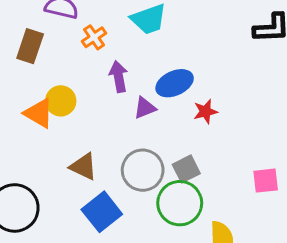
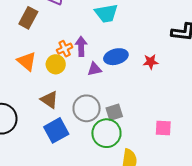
orange cross: (94, 37) -> (65, 49), moved
yellow circle: (61, 101) -> (56, 64), moved
red star: (205, 112) -> (151, 62), moved

